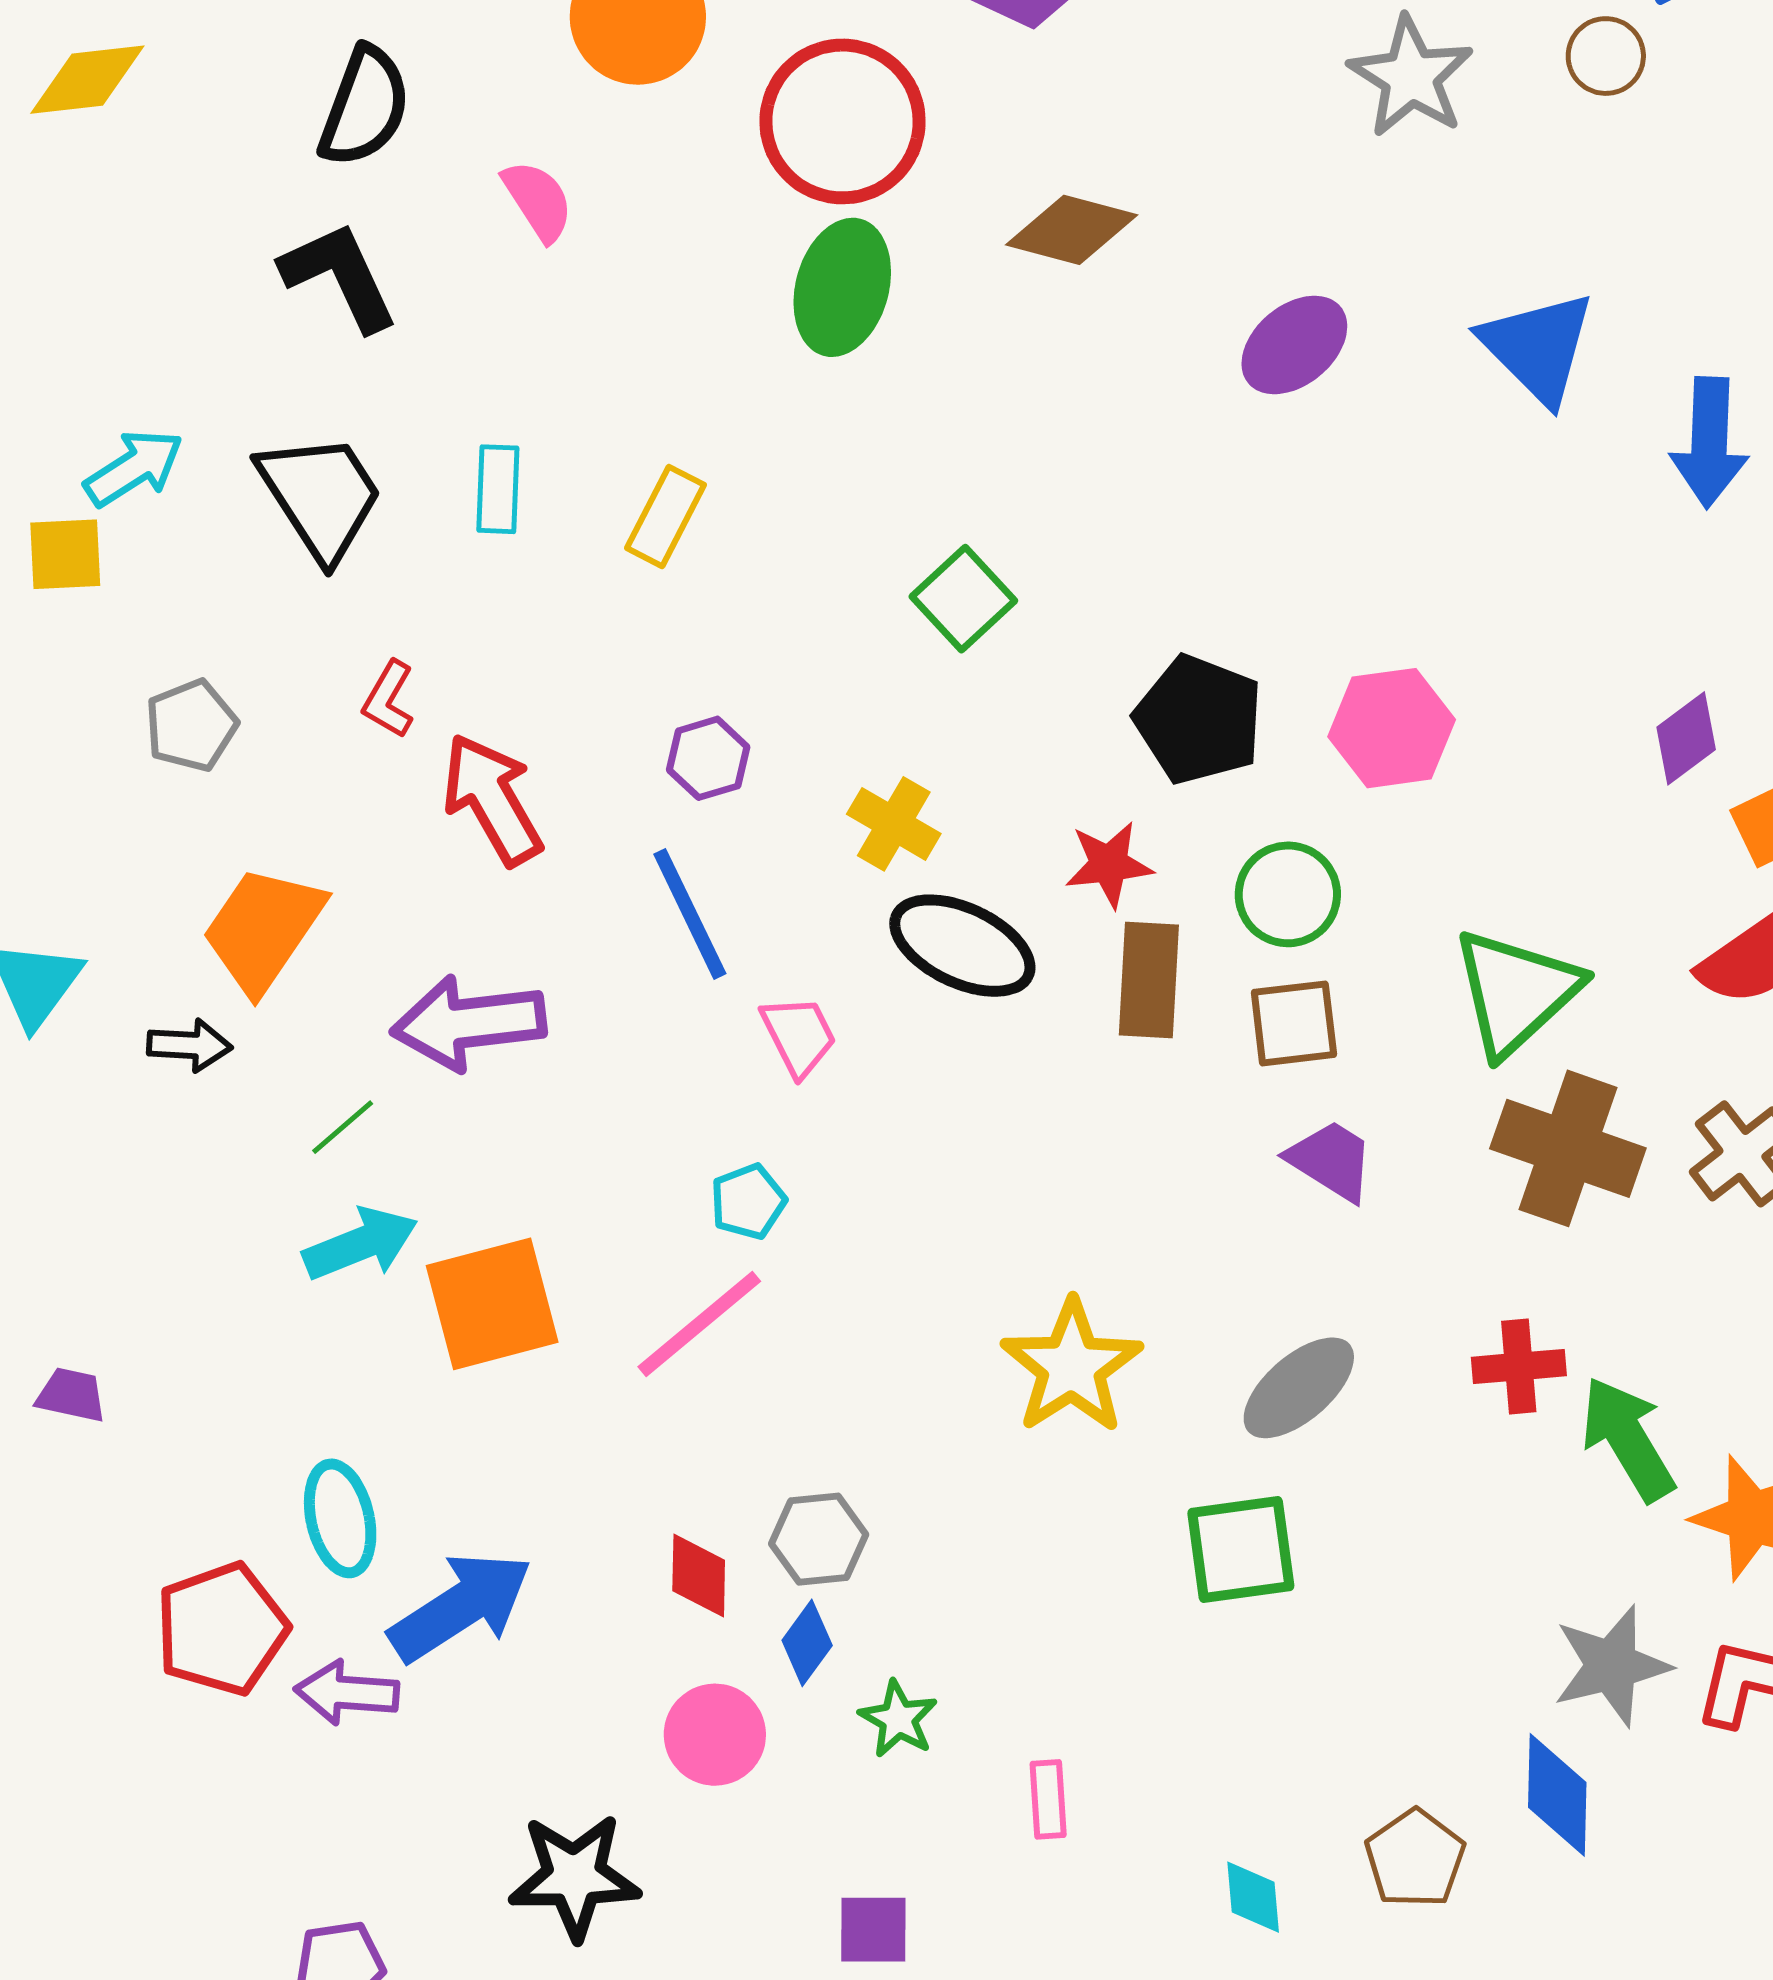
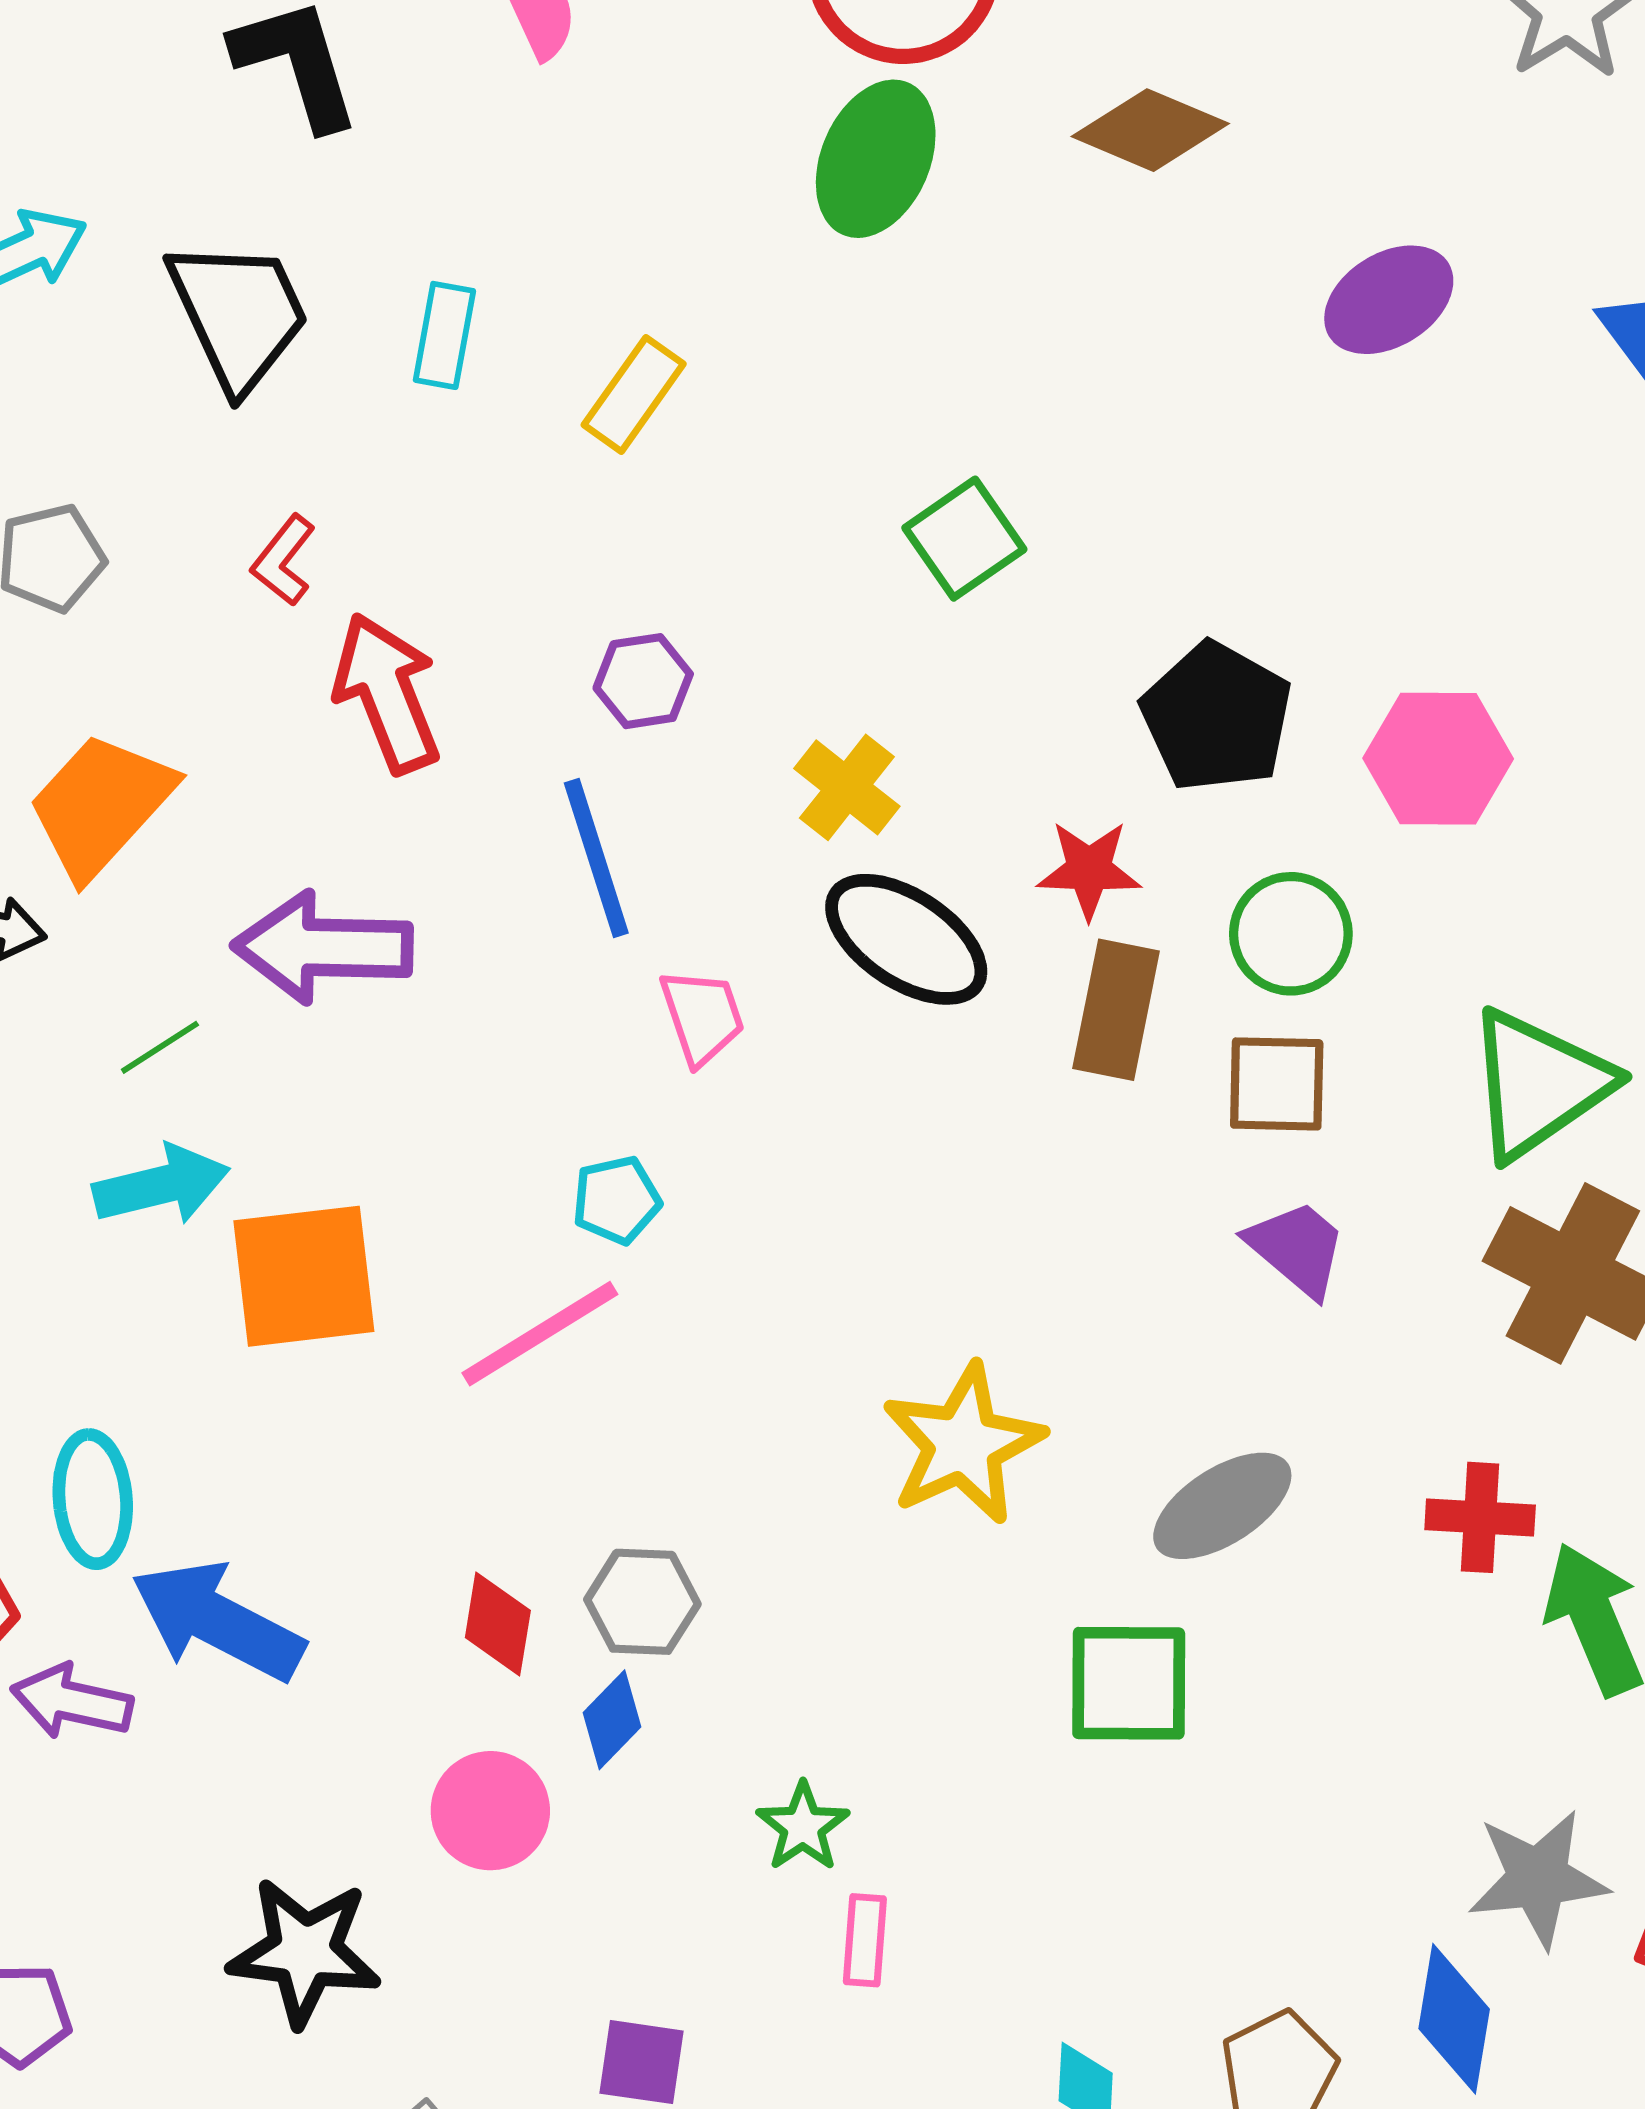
blue arrow: (461, 1607) -> (218, 1621), turned -128
green star: (898, 1719) -> (803, 1827), moved

